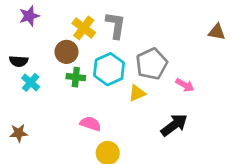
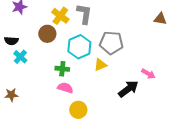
gray pentagon: (152, 64) -> (111, 43), turned 30
green cross: (76, 77) -> (62, 69), moved
pink arrow: (185, 85) -> (148, 74), moved

